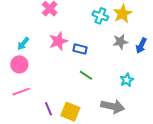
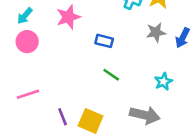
pink star: (58, 41) -> (68, 17), moved
cyan arrow: (23, 44) -> (25, 16), moved
pink circle: (19, 64) -> (27, 42), moved

